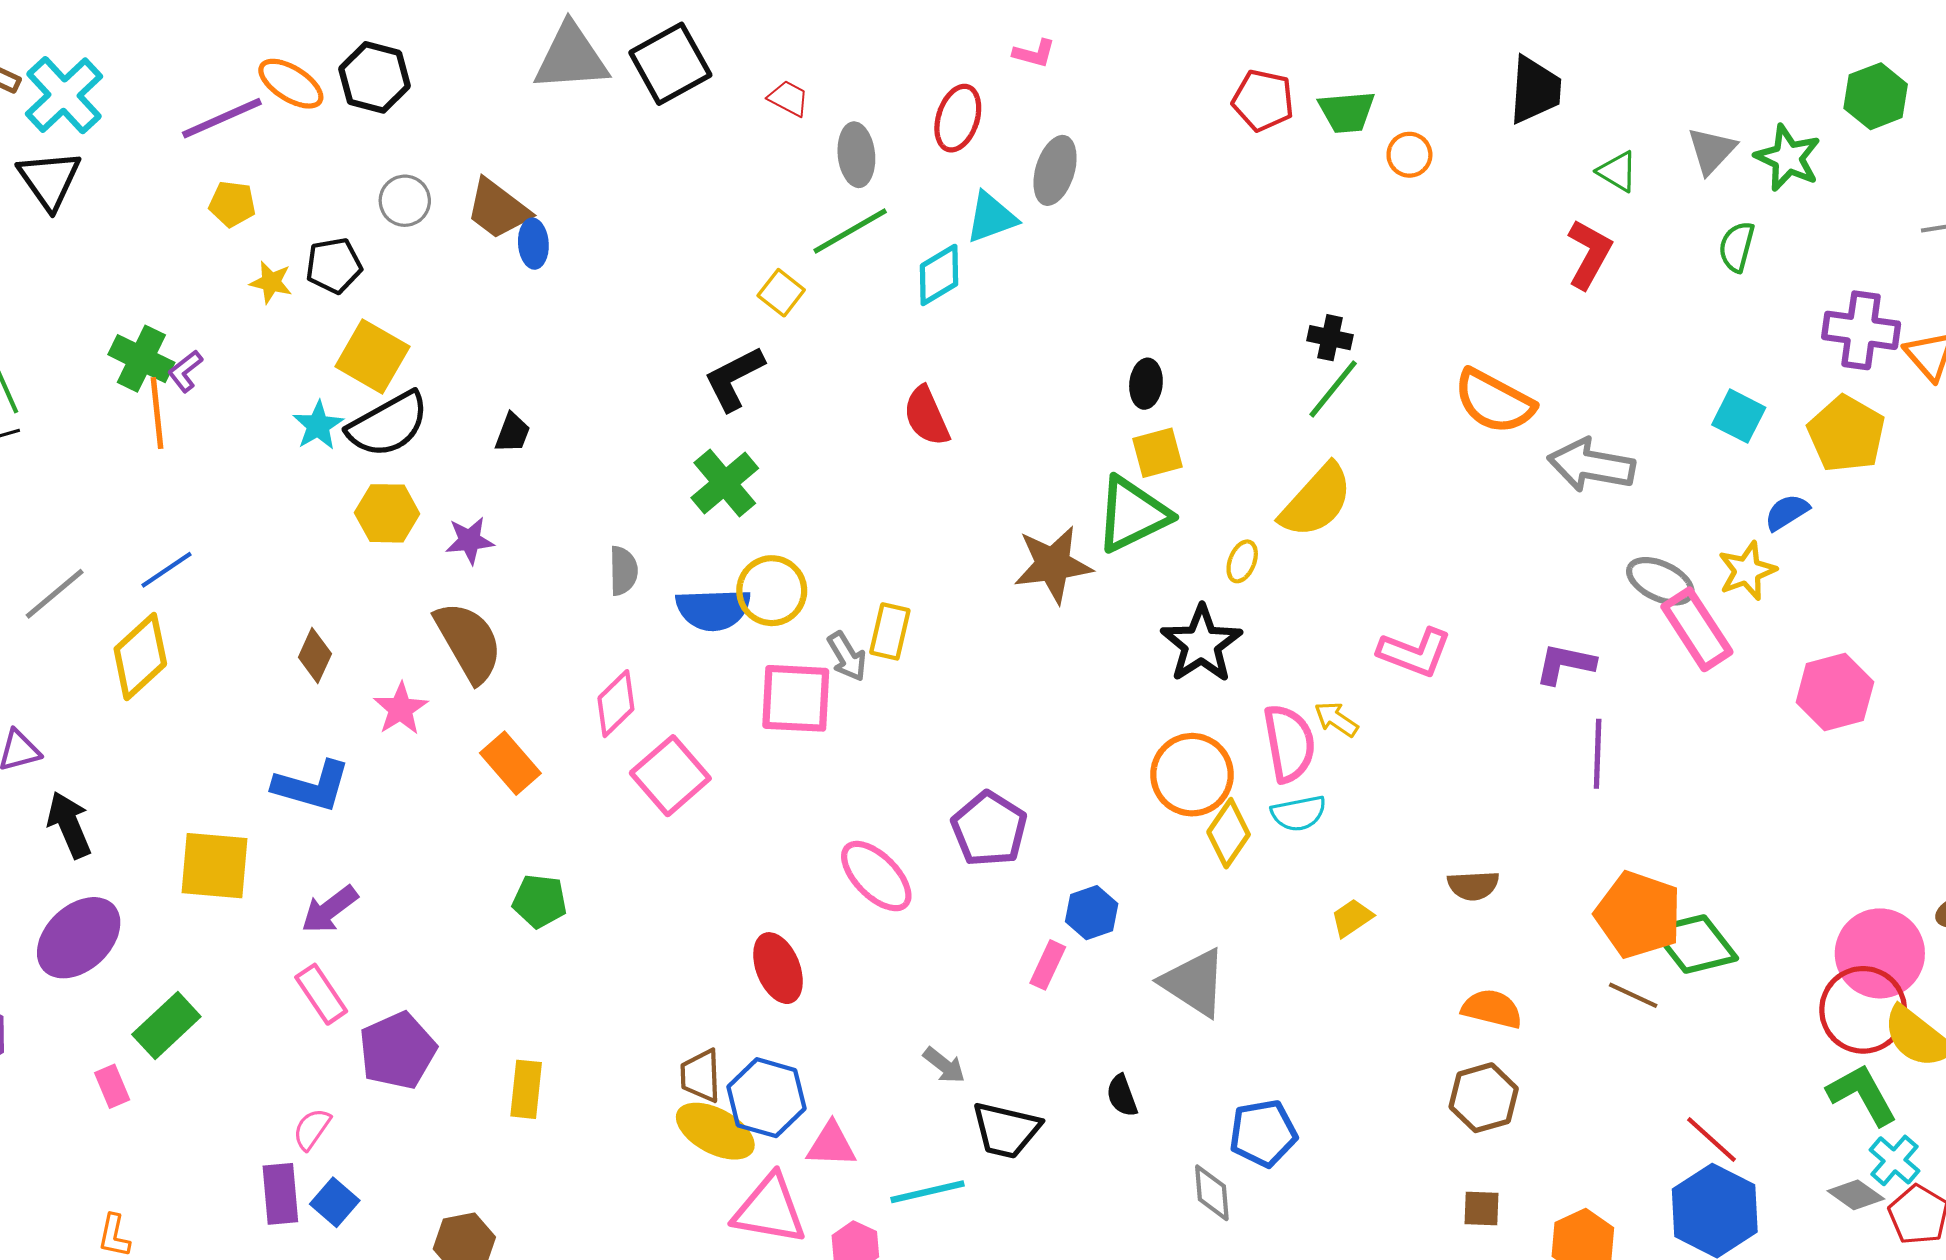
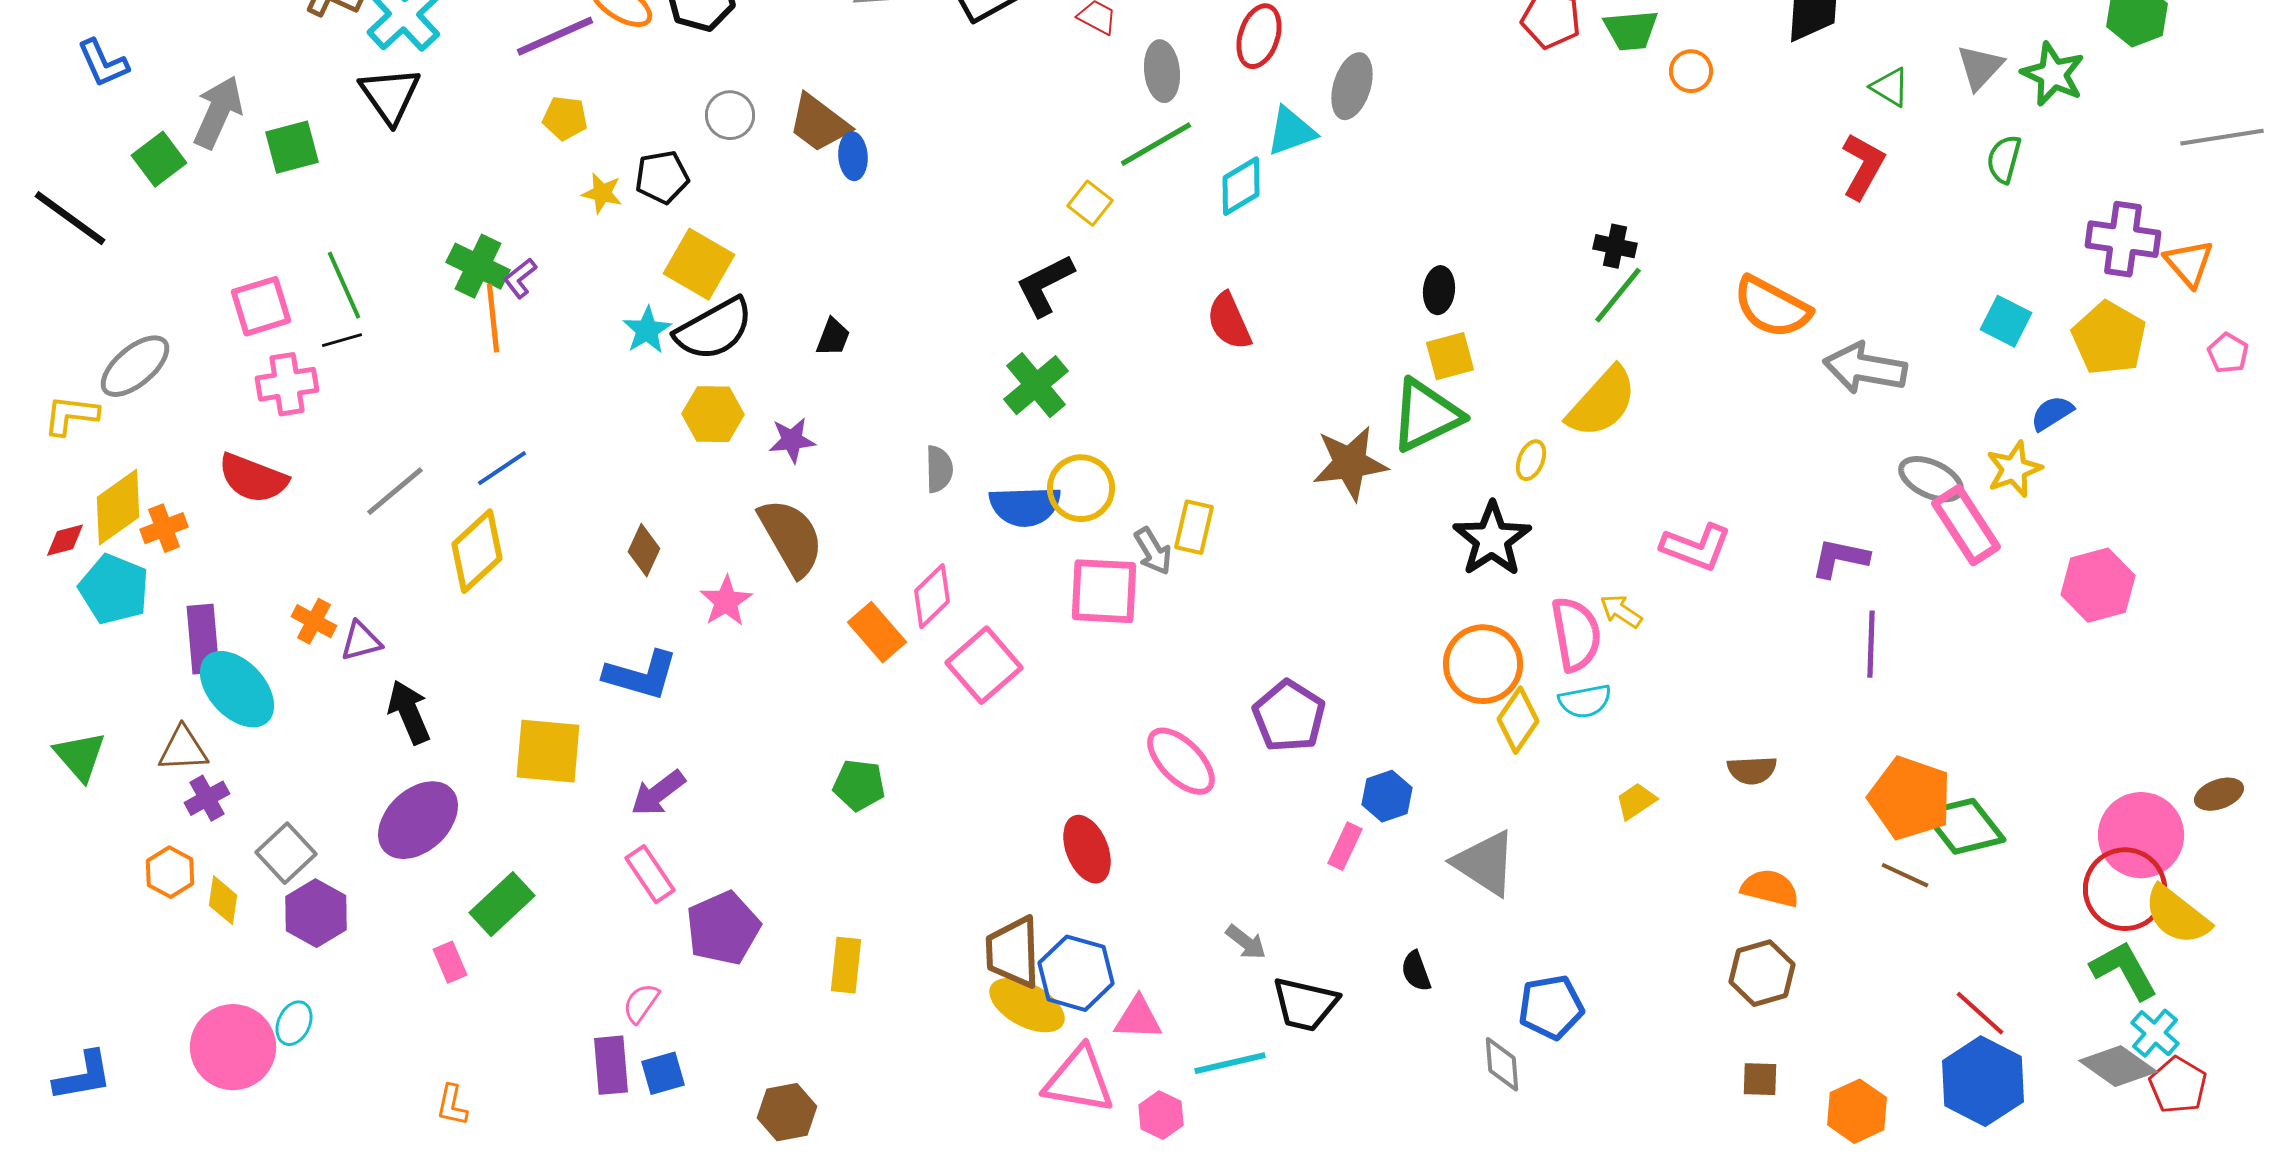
orange rectangle: (510, 763) -> (877, 632), moved
brown trapezoid: (701, 1076) -> (1013, 952), size x1.4
gray diamond: (1856, 1195) -> (2118, 1066), size x1.4
blue square: (335, 1202) -> (663, 1073), turned 33

